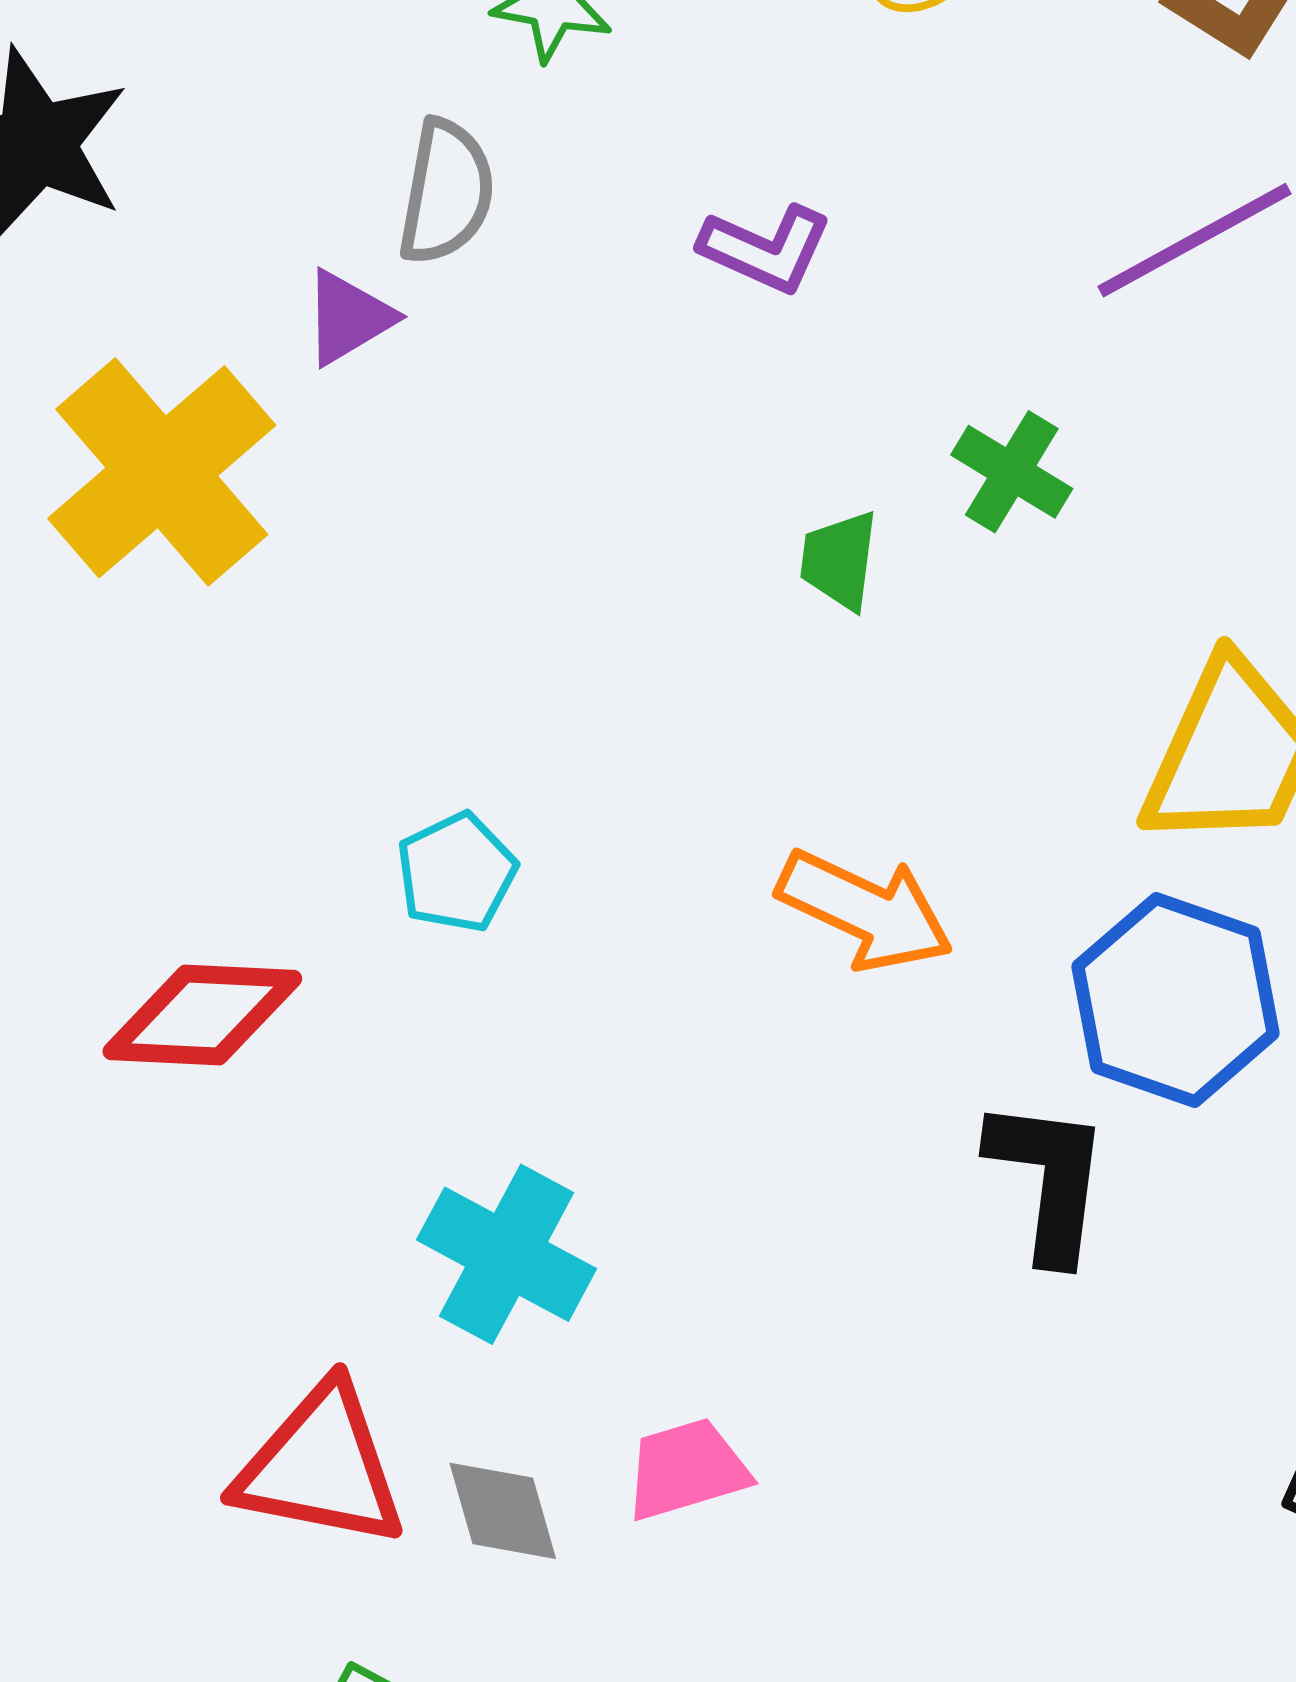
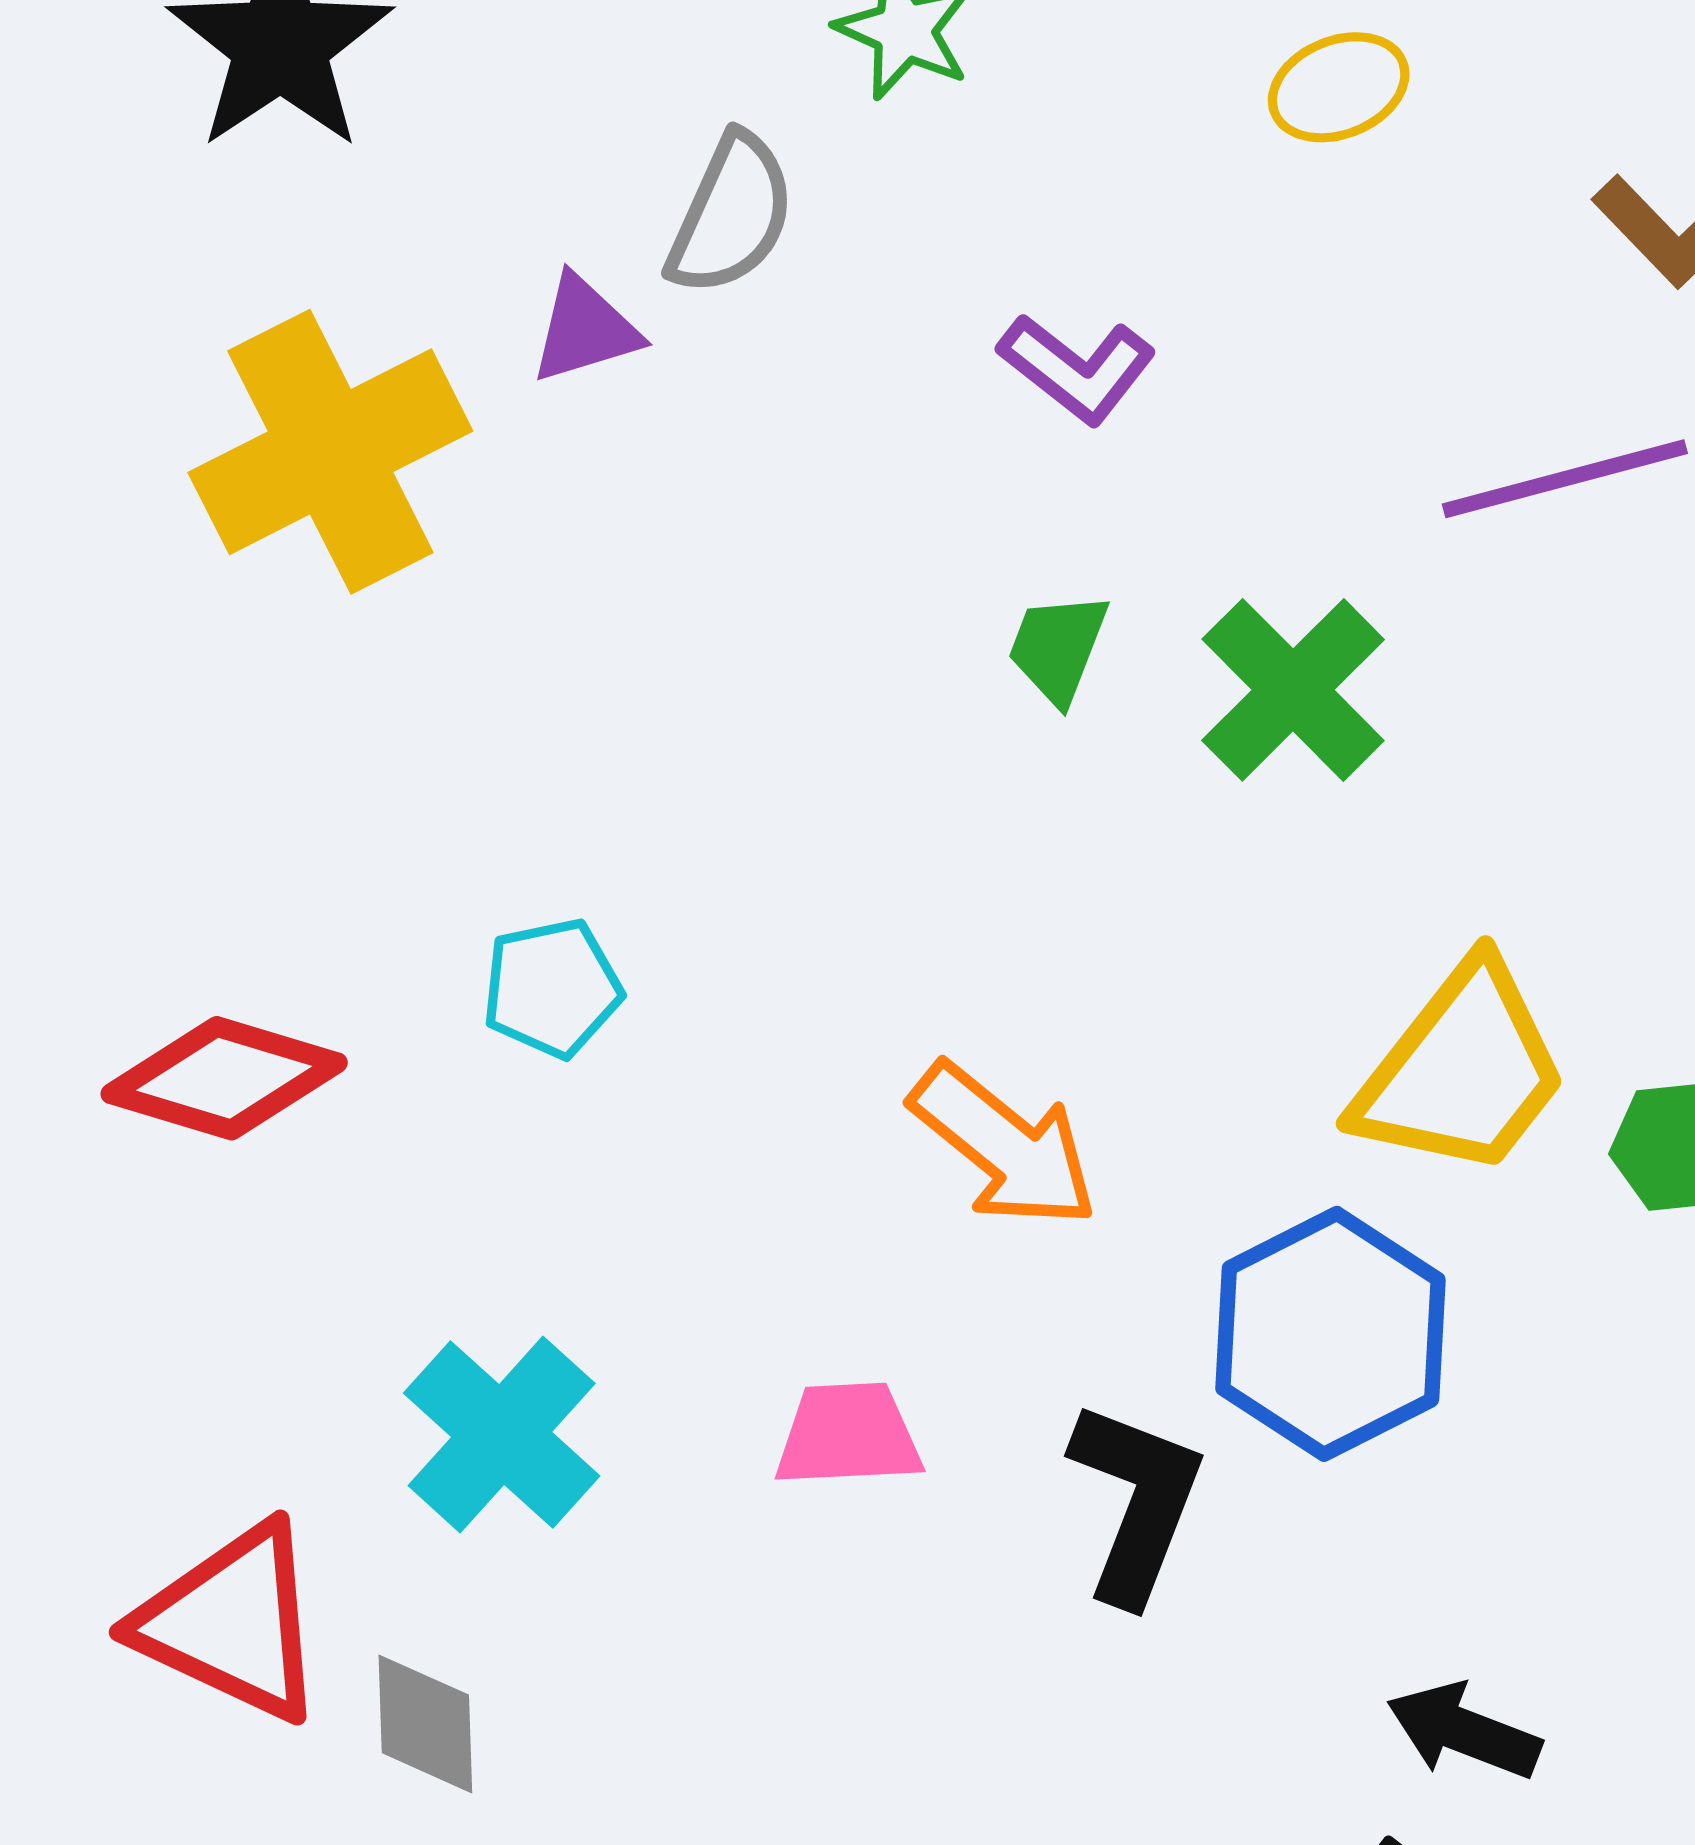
green cross: (1012, 472) -> (1293, 690), size x1.4
green trapezoid: (839, 560) -> (1058, 648), moved
pink trapezoid: (687, 1469) -> (848, 1435), moved

